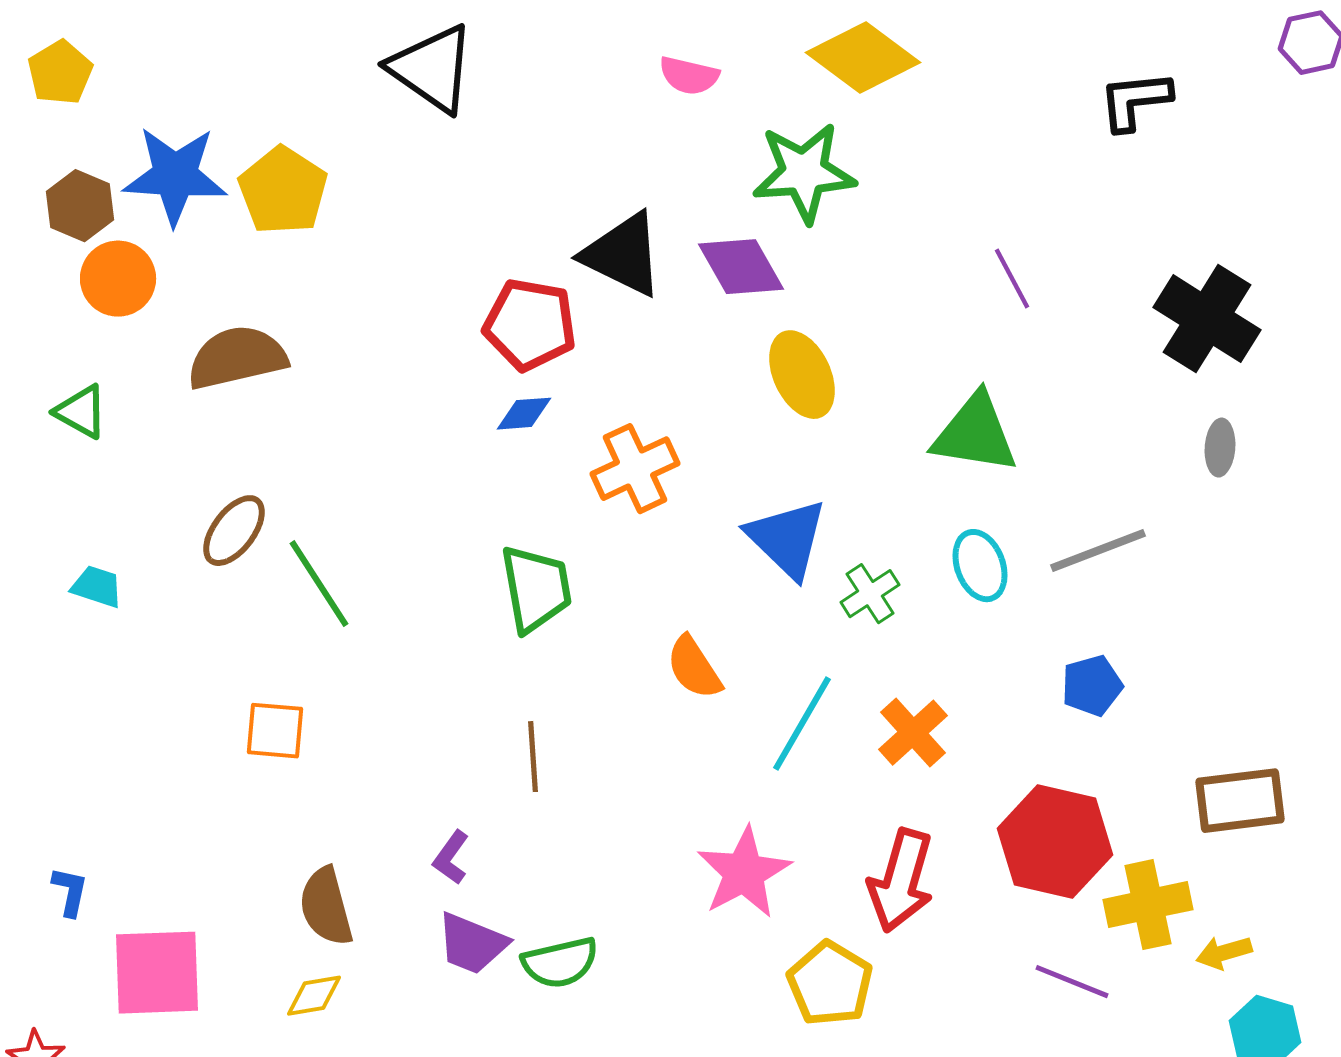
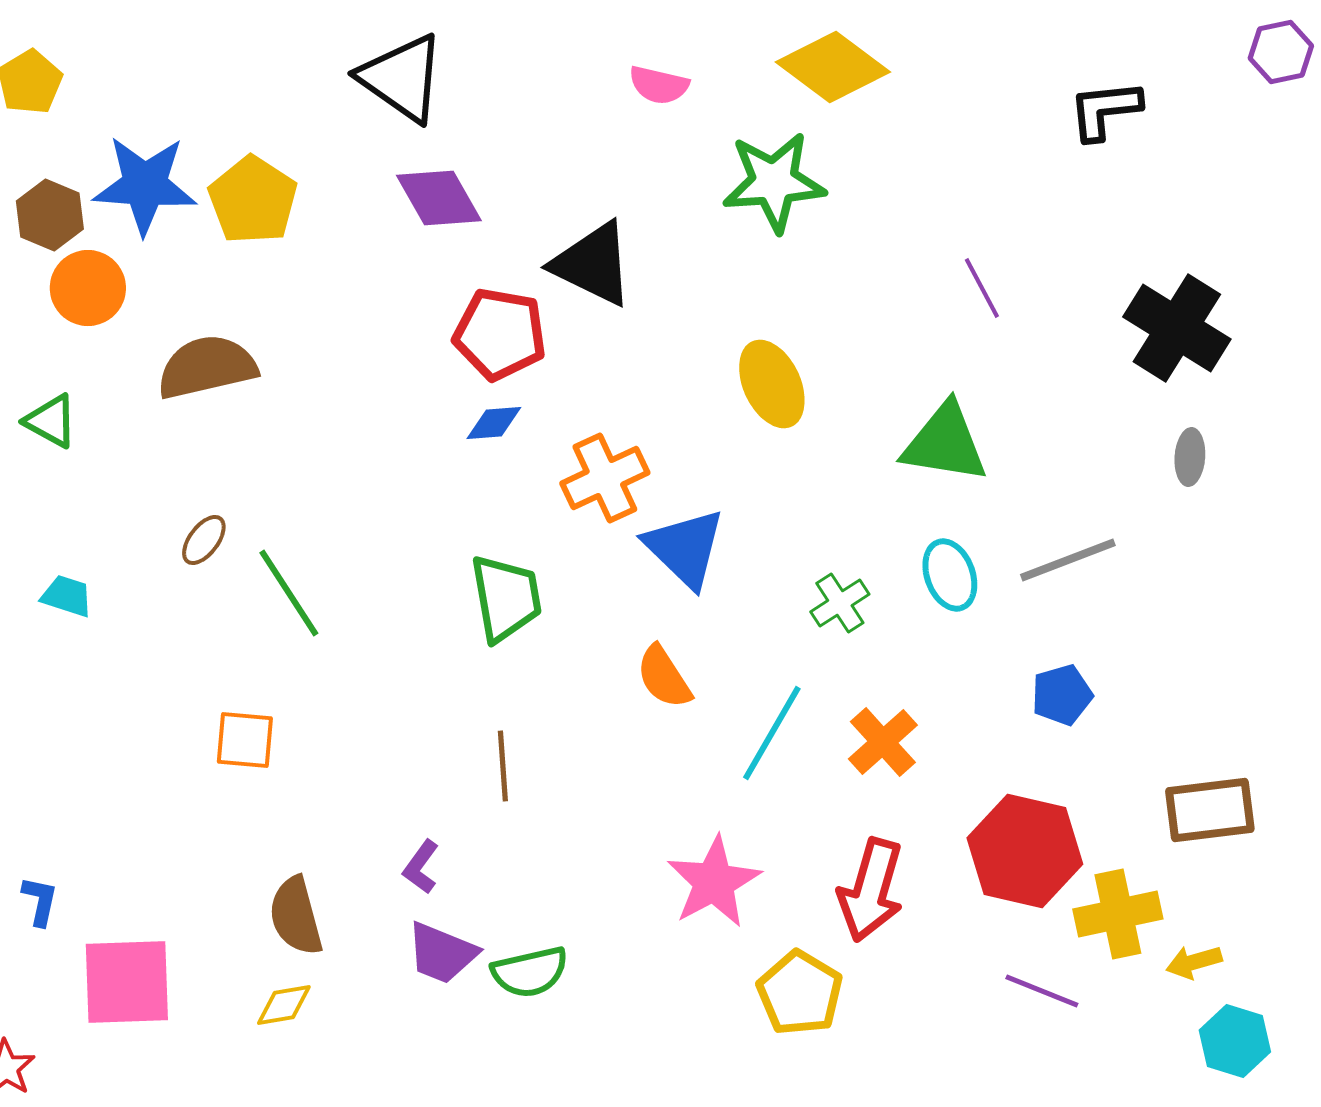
purple diamond: (741, 267) -> (439, 198), moved
brown ellipse: (234, 531) -> (204, 540), size x0.7
blue triangle: (787, 539) -> (685, 548), moved

